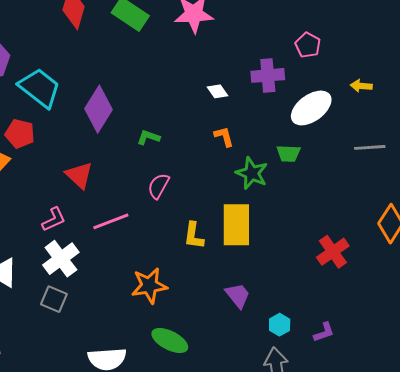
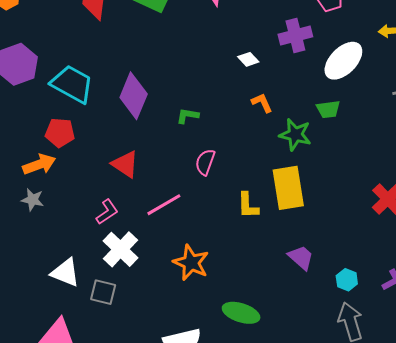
orange star: (149, 286) -> (191, 263), moved, turned -30
gray square: (54, 299) -> (103, 292), moved

